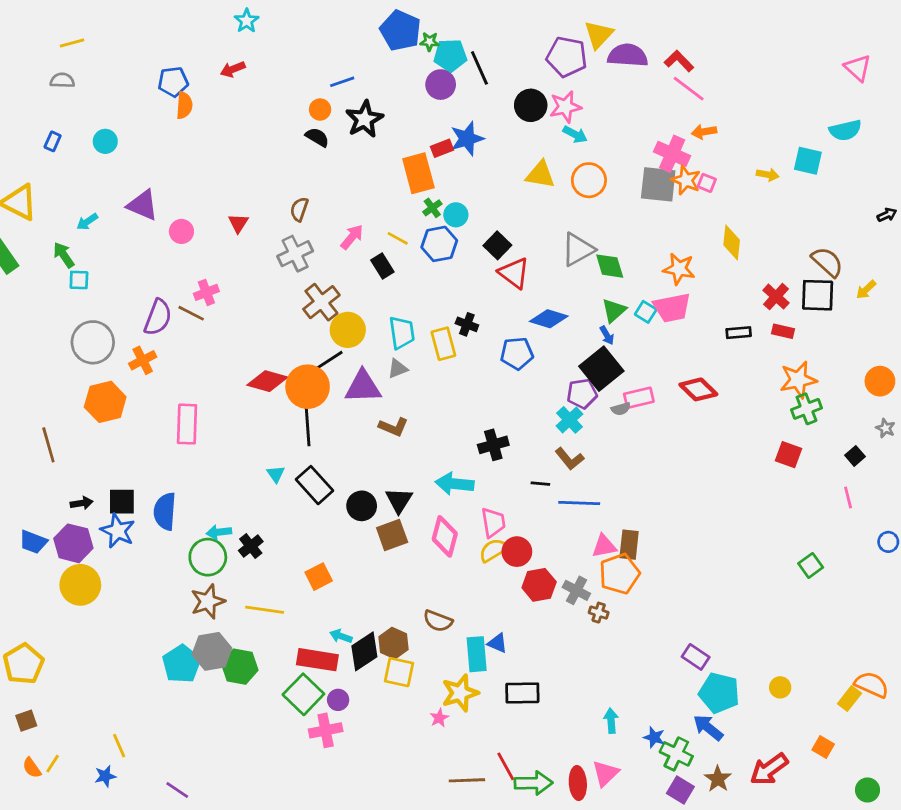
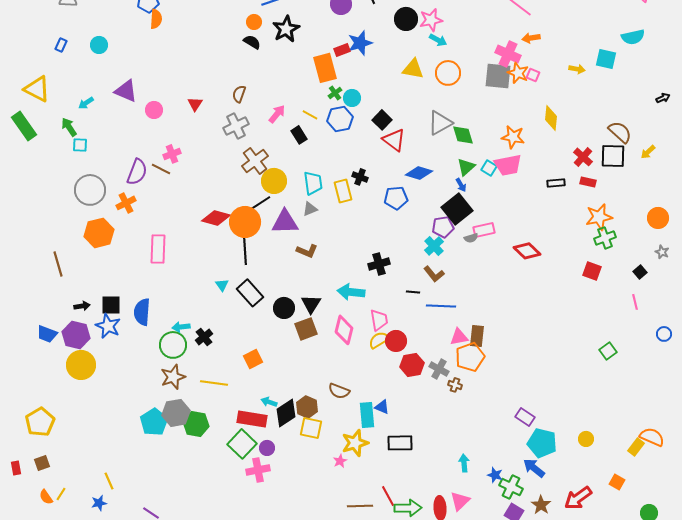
red diamond: (698, 389) -> (527, 251), moved

